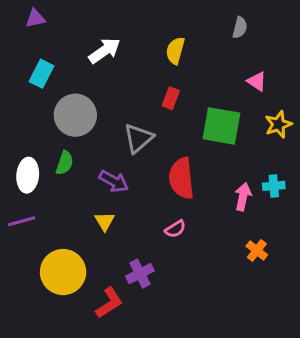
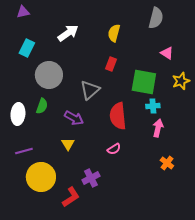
gray semicircle: (240, 28) -> (156, 18), size x1.5
cyan cross: (274, 186) -> (153, 106), moved
purple line: (22, 221) -> (24, 151), moved

